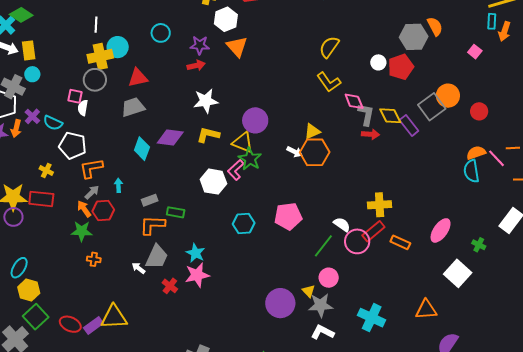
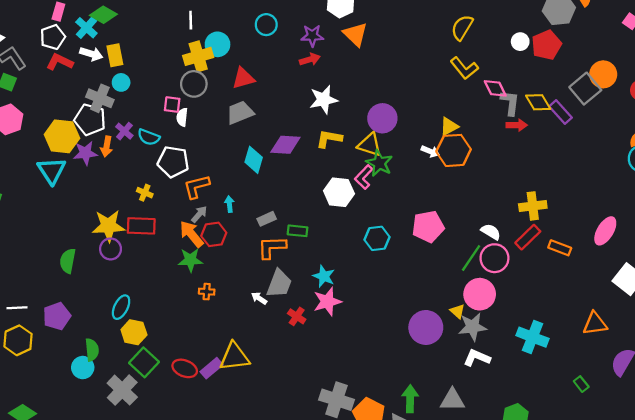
orange arrow: (84, 209) -> (192, 234), size x1.4
pink circle: (357, 241) -> (494, 258), moved
pink circle: (329, 278) -> (480, 294), size x1.4

